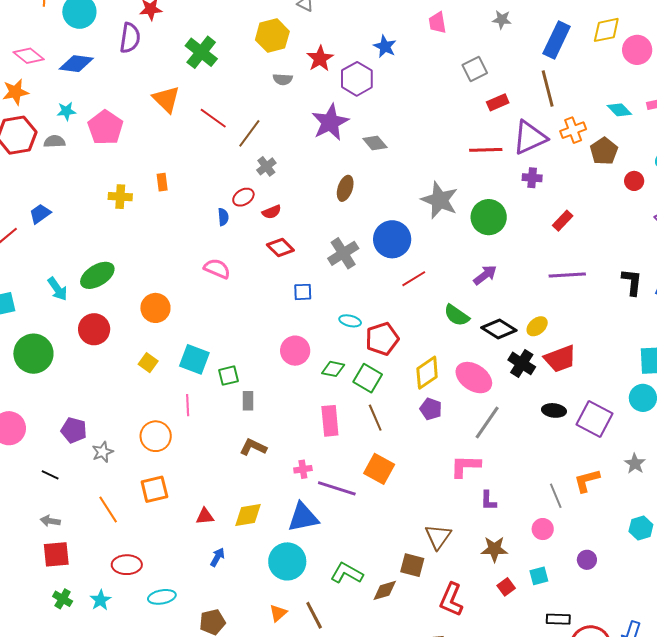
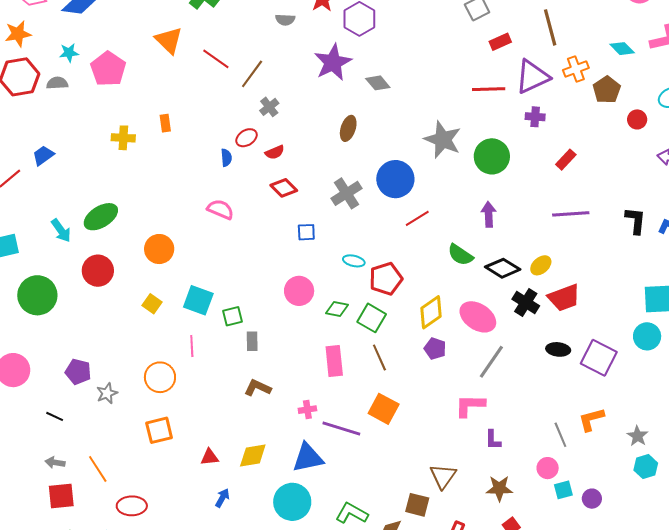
purple arrow: (485, 275) -> (489, 214), turned -55
gray star: (635, 464) -> (637, 436), moved
orange line: (108, 509) -> (98, 469), moved
cyan square: (539, 576) -> (563, 490), moved

